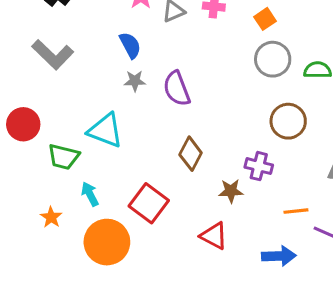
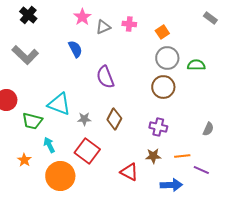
gray star: (135, 81) -> (84, 119), moved
brown circle: (288, 121) -> (163, 87), moved
brown star: (231, 191) -> (153, 156), moved

